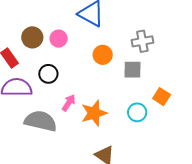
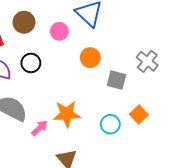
pink circle: (59, 39) -> (59, 31), moved
gray cross: (142, 41) -> (147, 61), moved, turned 35
pink arrow: (69, 103) -> (40, 128), moved

